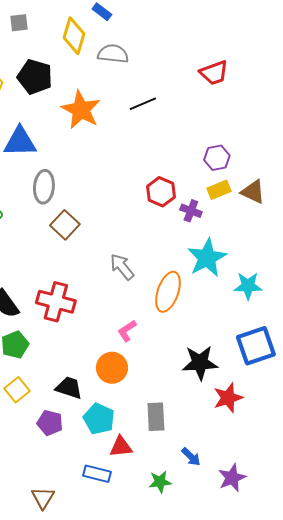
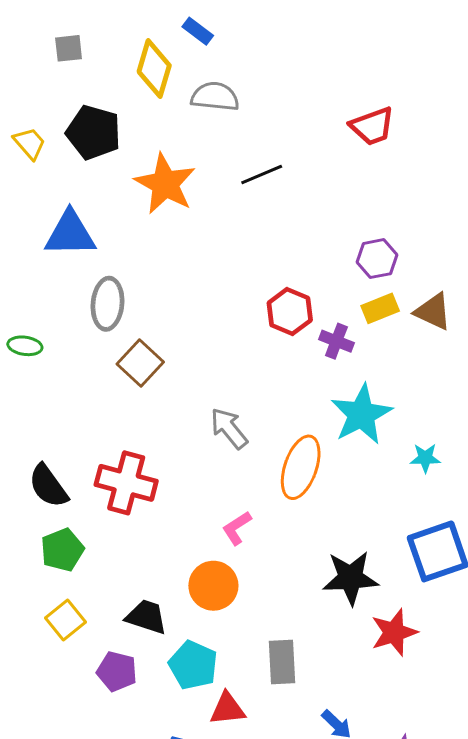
cyan star: (248, 286) -> (425, 458), size x0.7

